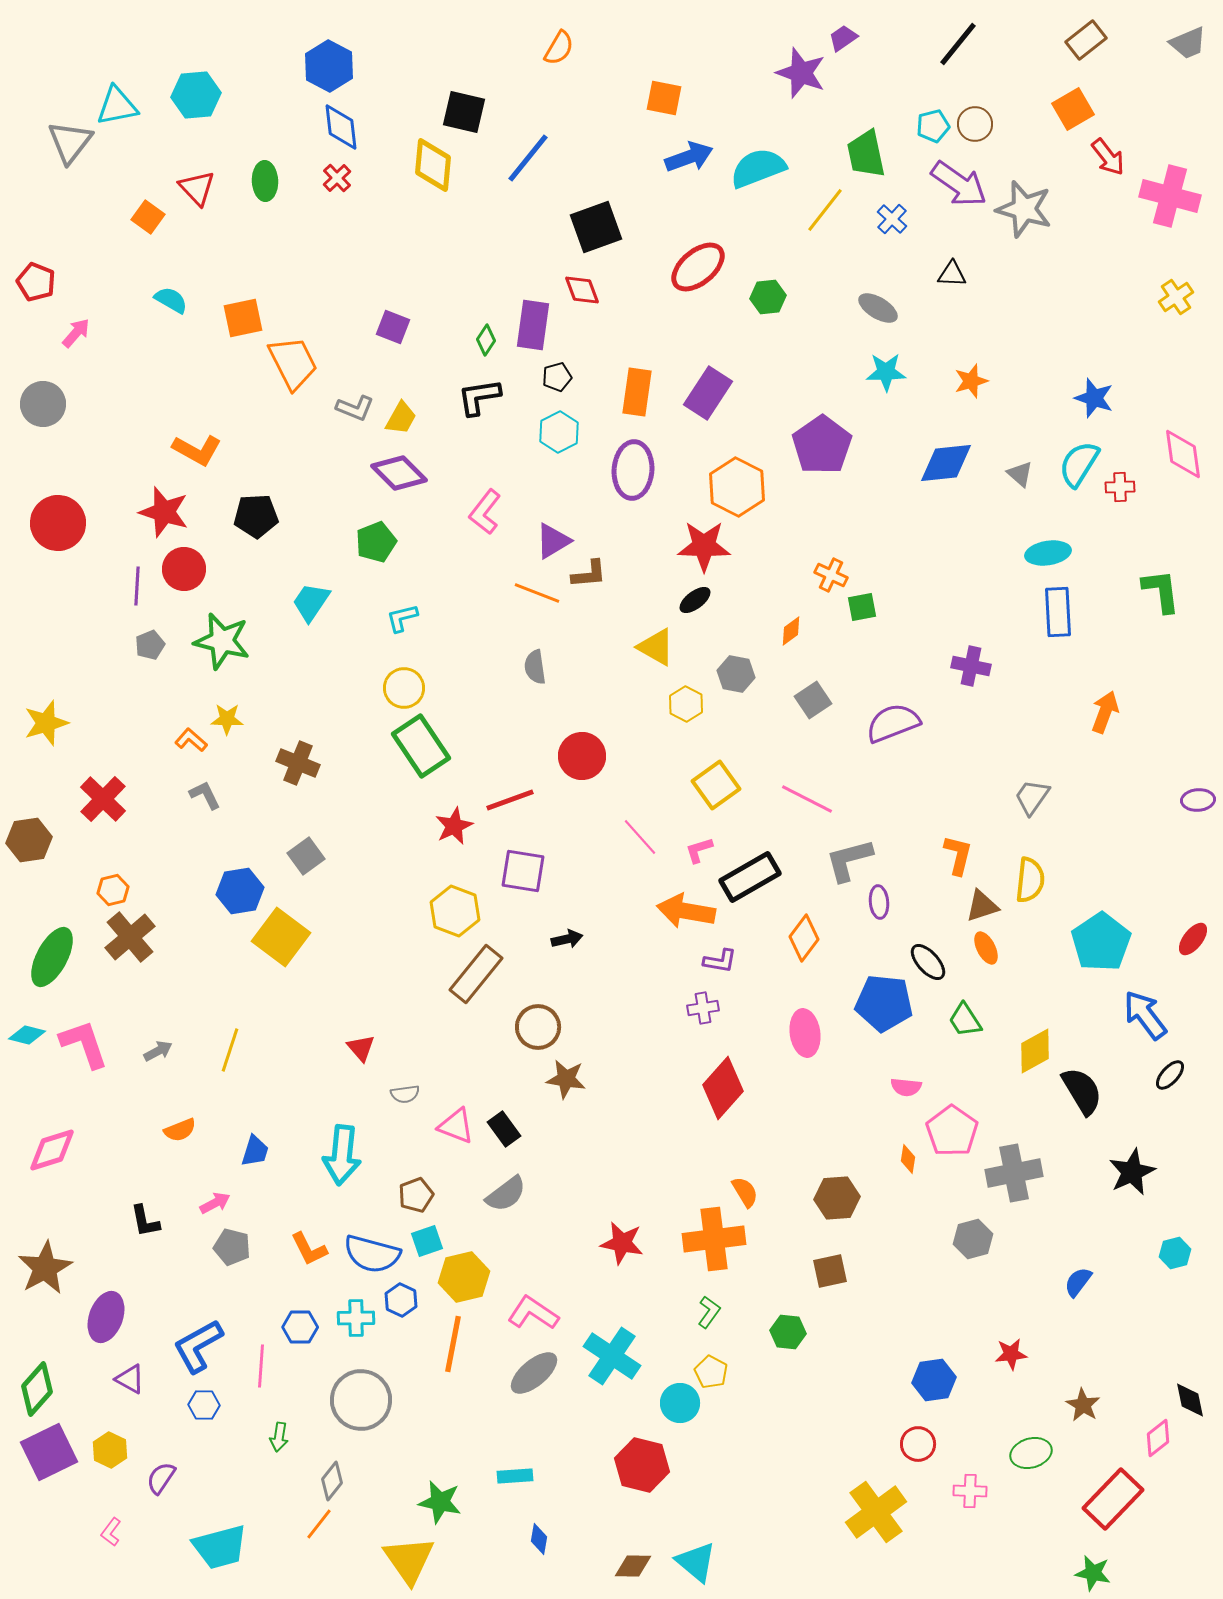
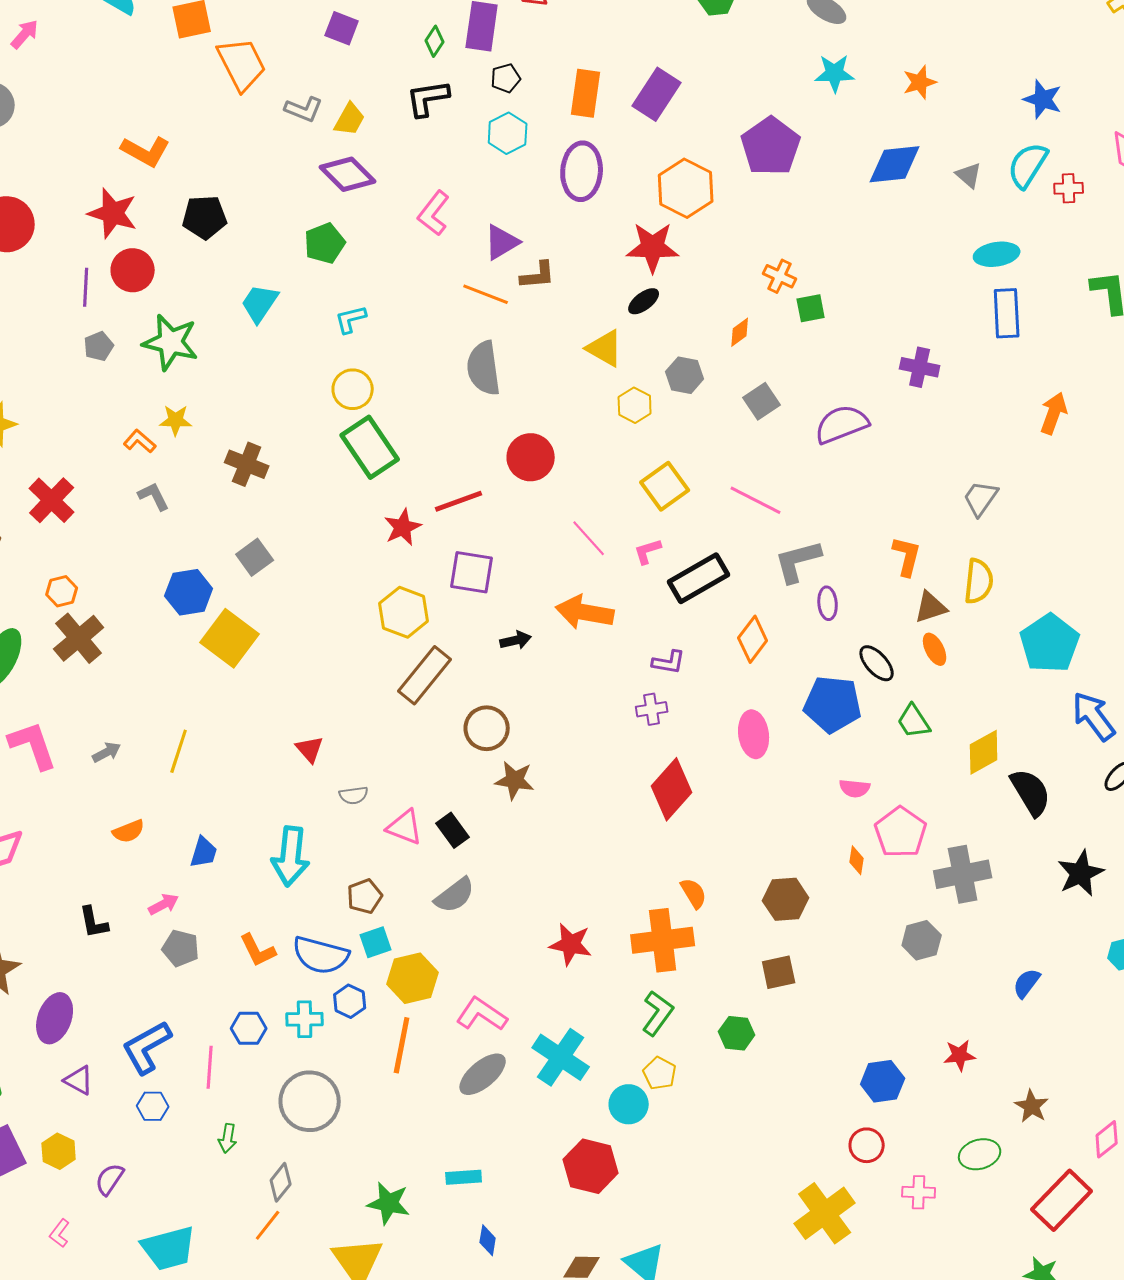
gray semicircle: (535, 667) -> (484, 368), size x1.6
orange arrow: (686, 911) -> (585, 612), moved
green L-shape: (709, 1312) -> (658, 1013), size x1.4

